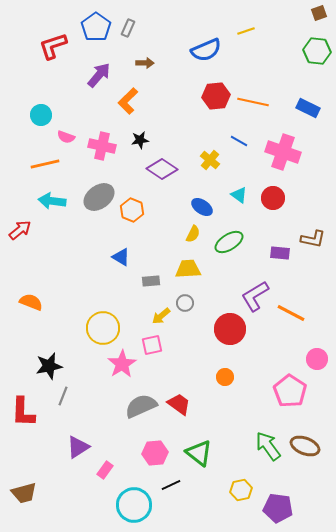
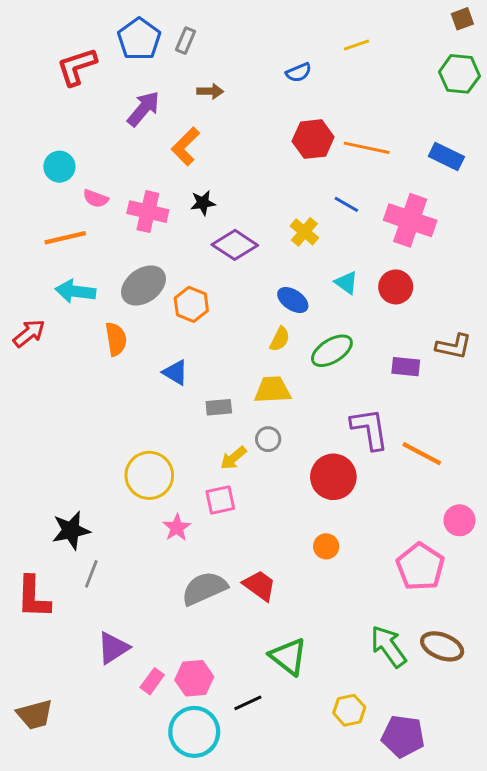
blue semicircle: (206, 50) -> (299, 72), size x0.6
purple L-shape: (255, 296) -> (370, 429), turned 112
orange semicircle: (31, 302) -> (116, 339), moved, turned 60
pink star: (122, 364) -> (177, 528), size x0.7
pink hexagon: (155, 453) -> (194, 678), moved

